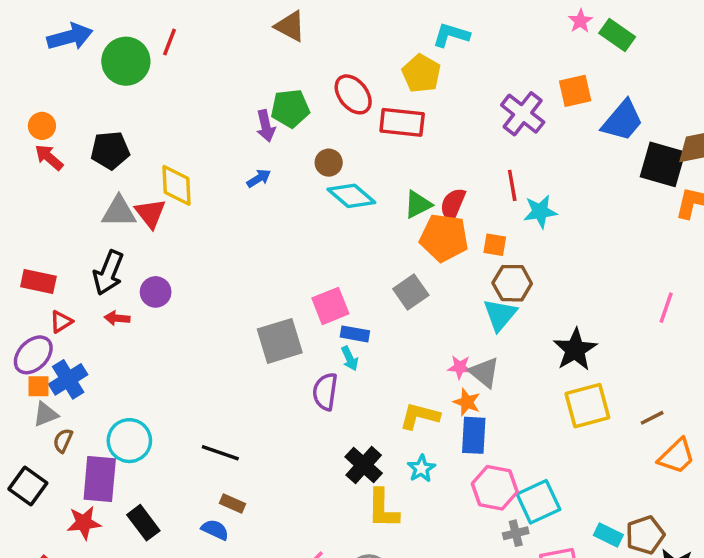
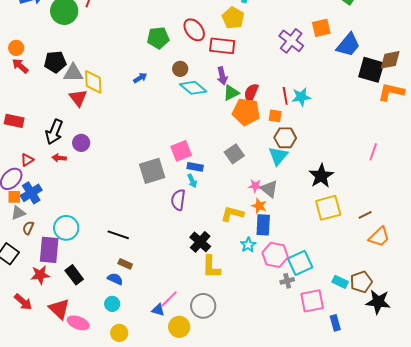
purple arrow: (266, 126) -> (222, 76), moved
red line: (512, 185) -> (285, 96), moved
gray triangle: (119, 212) -> (73, 73), moved
red rectangle: (38, 281) -> (14, 121), moved
gray square: (411, 292) -> (234, 154), moved
cyan star: (421, 469) -> (248, 245), moved

